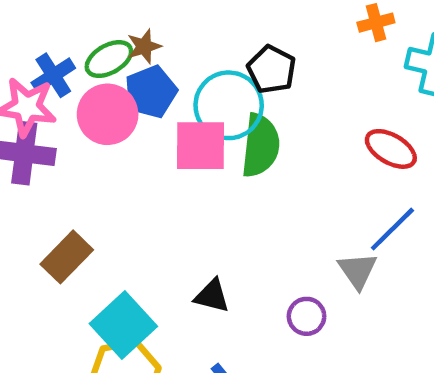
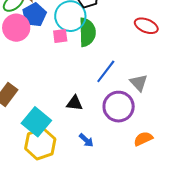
pink square: (201, 146) -> (60, 36), size x0.6
blue line: (392, 229) -> (106, 71), moved
purple circle: (307, 316) -> (119, 107), size x1.8

